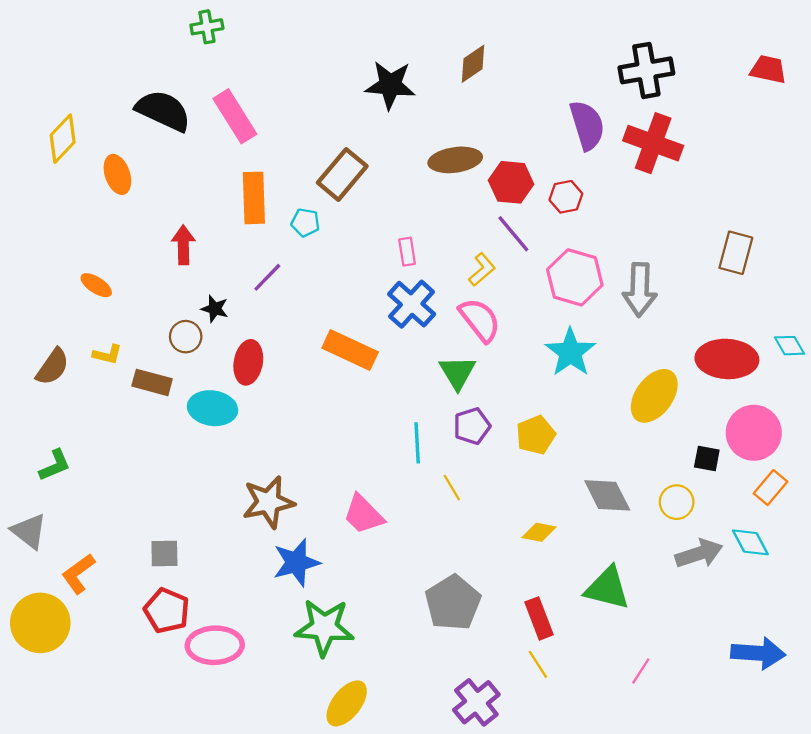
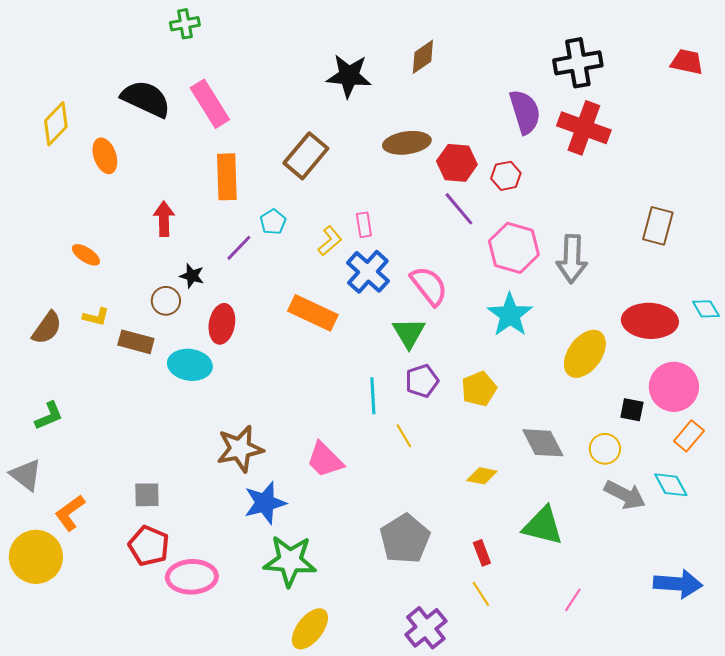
cyan pentagon: (305, 223) -> (273, 222), moved, turned 30
yellow L-shape: (482, 270) -> (330, 241), moved
gray arrow: (699, 554) -> (625, 495), turned 45
red rectangle: (539, 618) -> (482, 553), size x0.7

